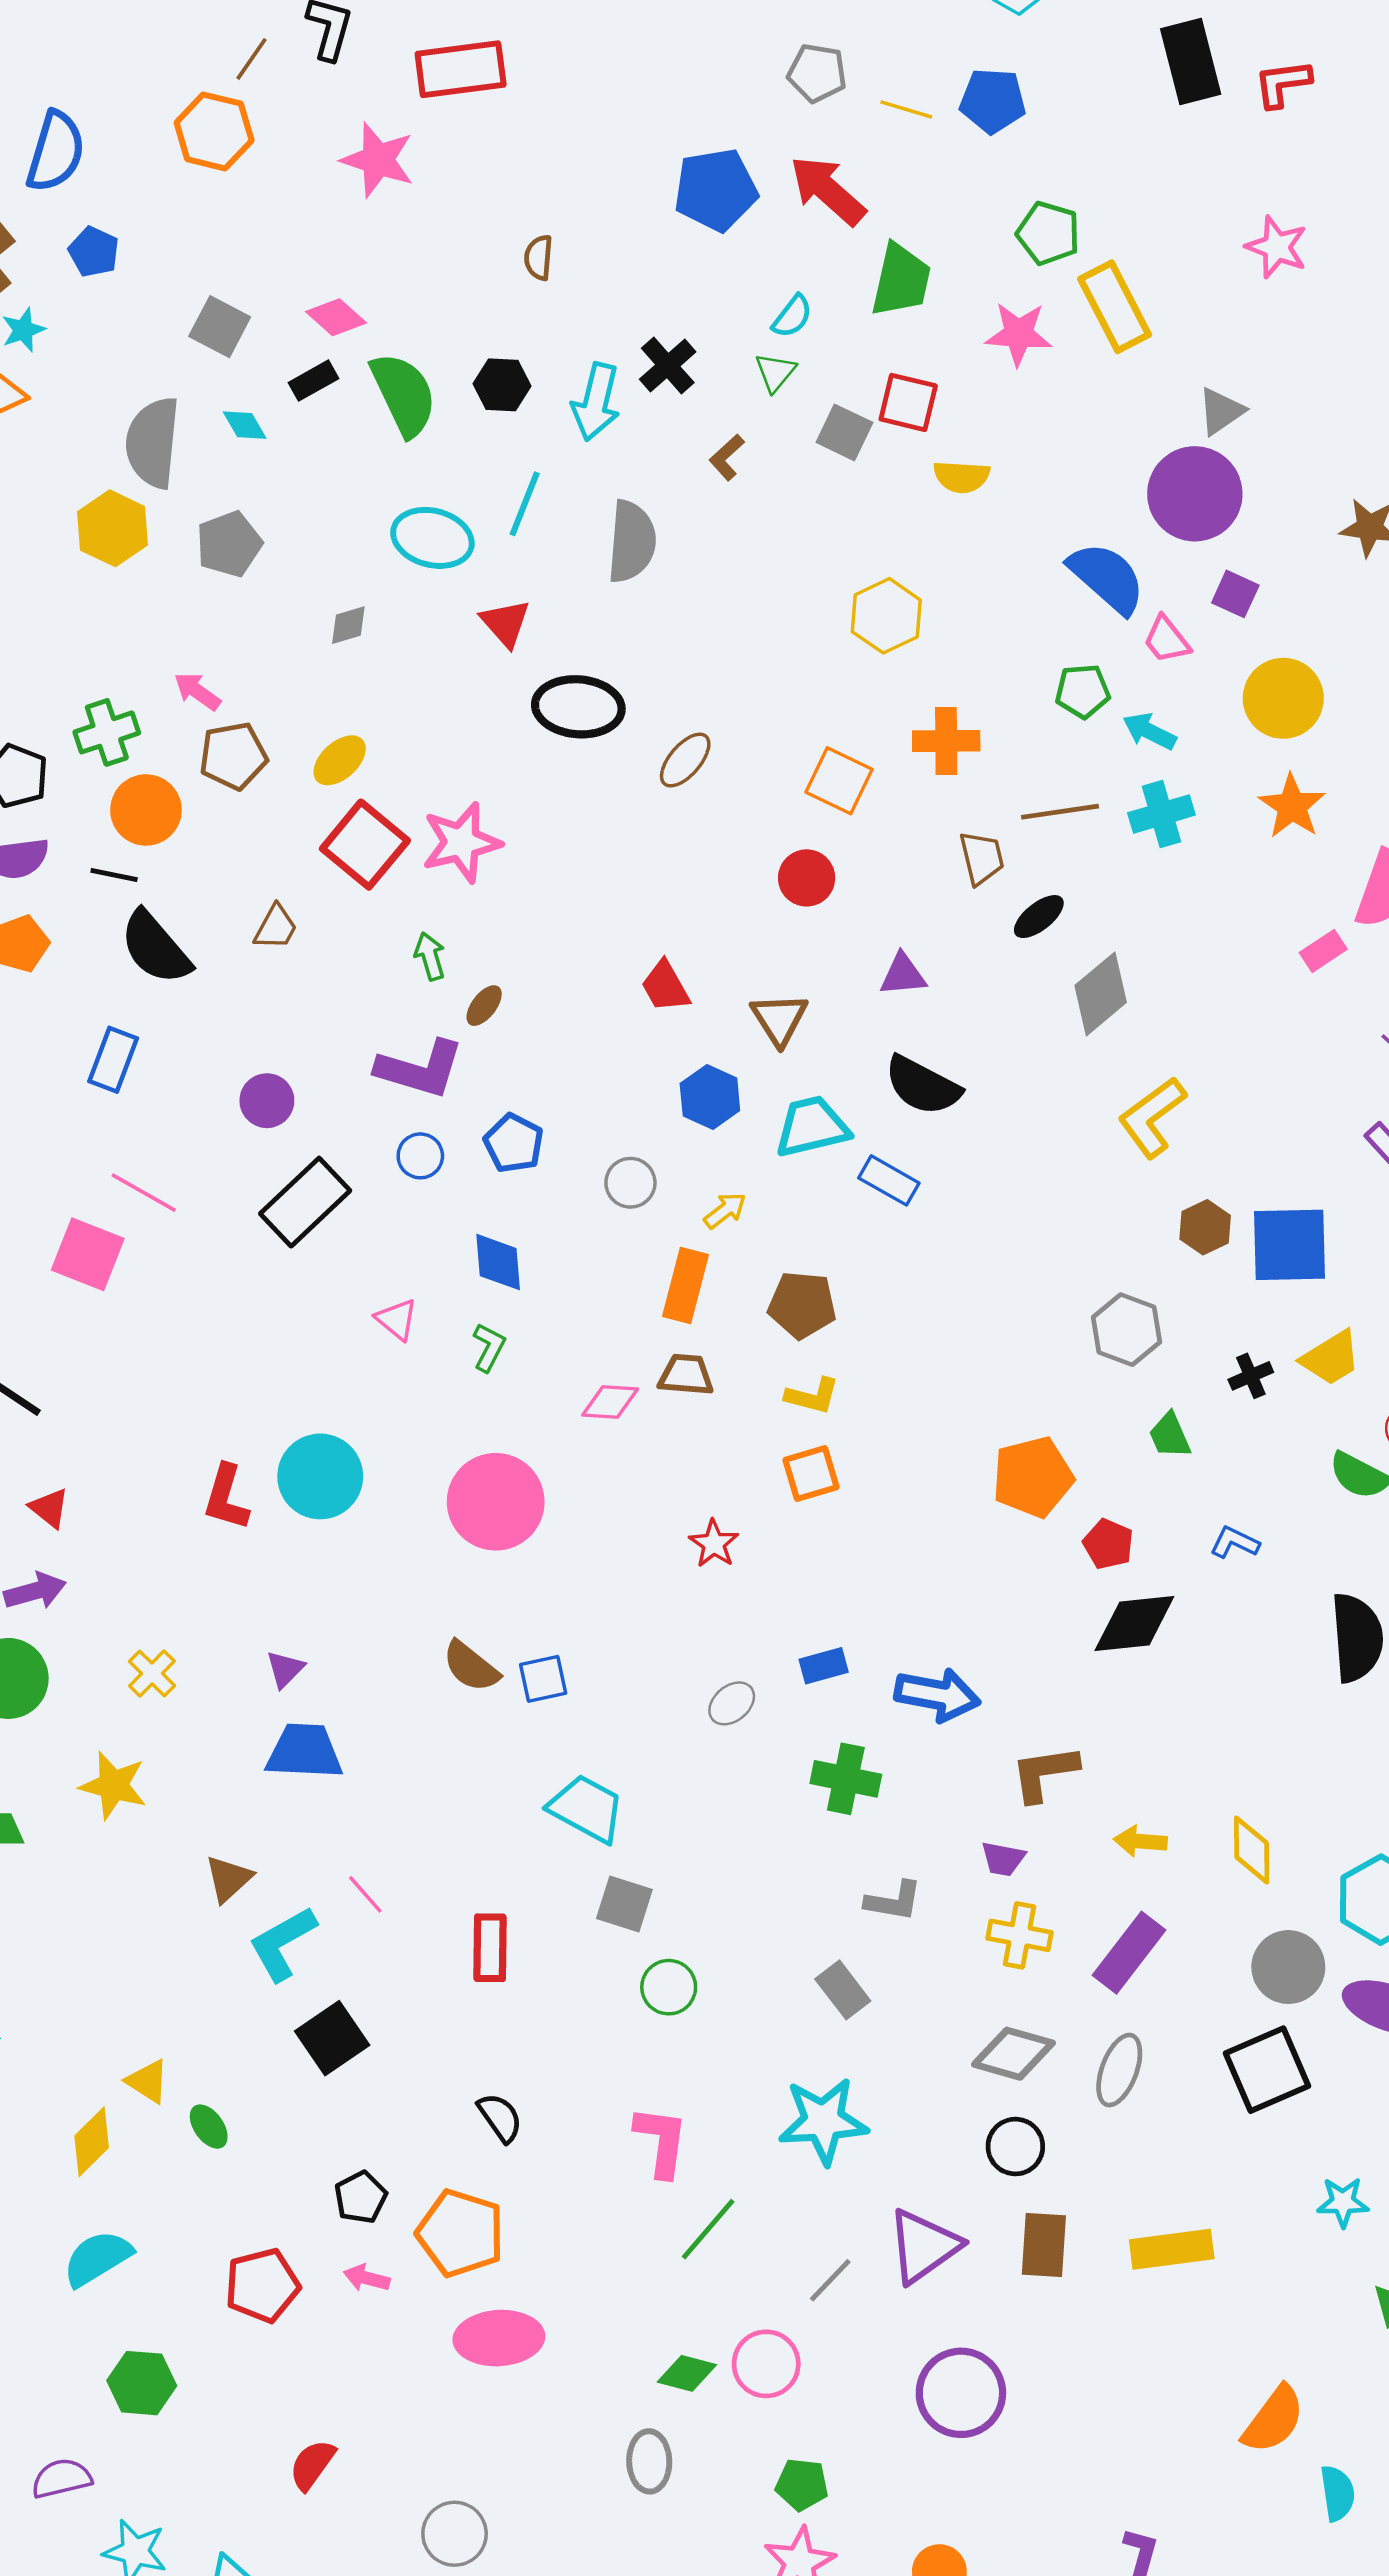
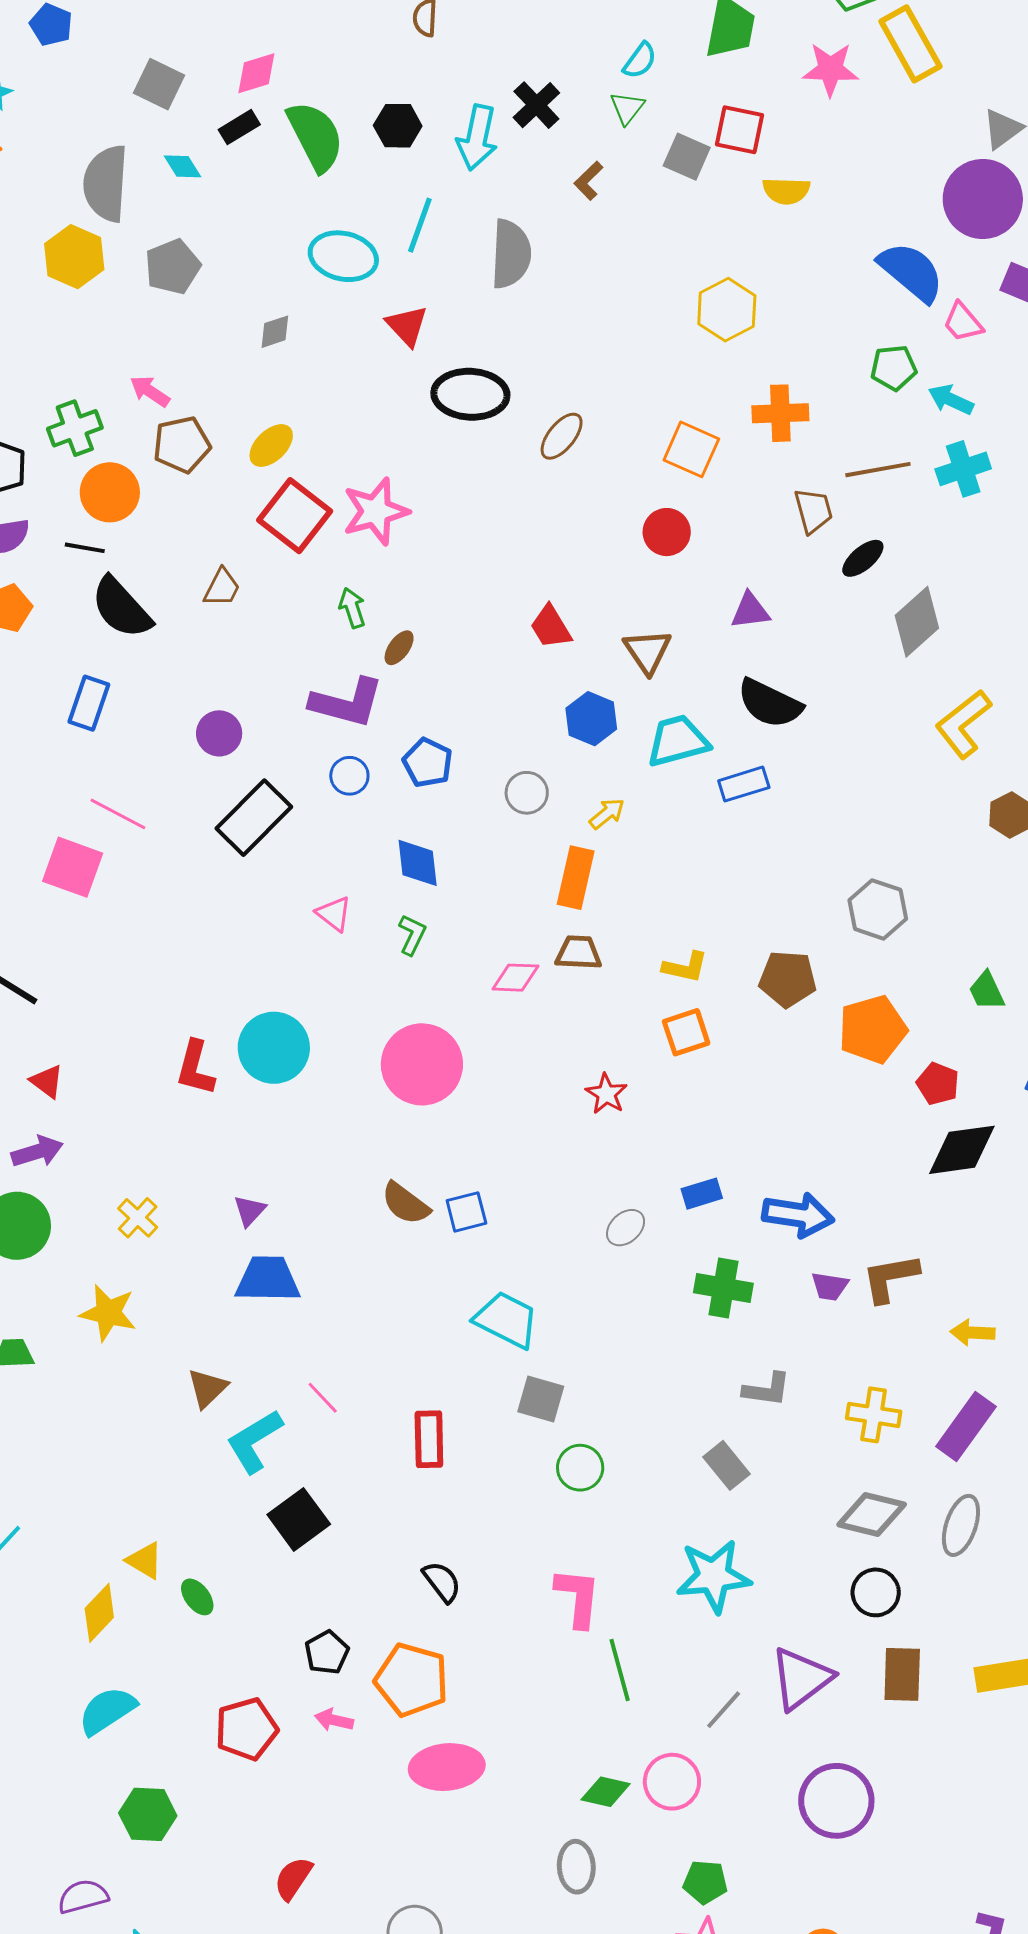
pink diamond: (336, 317) -> (256, 73), turned -57
blue rectangle: (889, 1180) -> (744, 784), turned -45
brown pentagon: (802, 1305) -> (788, 979), moved
gray hexagon: (1127, 1330) -> (878, 909), moved
purple trapezoid: (1003, 1859) -> (830, 1286), moved
green line: (708, 2229) -> (620, 1670), turned -54

